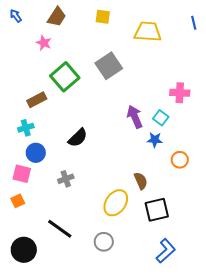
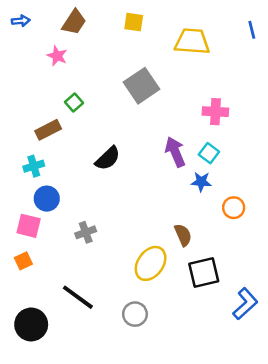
blue arrow: (16, 16) -> (21, 21), turned 120
green square: (65, 77) -> (74, 103), moved, size x0.5
pink cross: (180, 93) -> (215, 112), moved
black semicircle: (78, 138) -> (108, 158), moved
blue L-shape: (166, 251) -> (245, 304), moved

